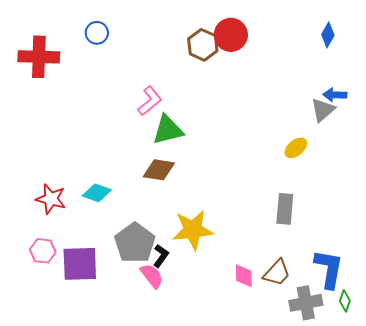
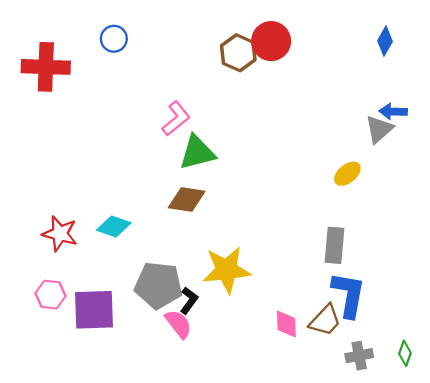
gray pentagon: (135, 243) -> (158, 285), turned -30
blue L-shape: (329, 269) -> (349, 295), moved
gray cross: (306, 303) -> (359, 356), size x0.7

